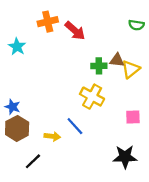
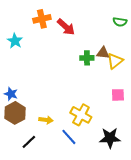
yellow cross: (92, 97) -> (81, 115), moved
pink square: (133, 117) -> (118, 95), moved
blue line: (75, 126) -> (69, 137), moved

